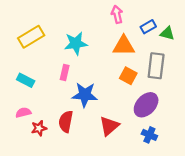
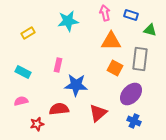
blue rectangle: (148, 27) -> (131, 15), moved, turned 48
yellow rectangle: (31, 37) -> (28, 33), size x0.6
cyan star: (76, 43) -> (68, 21), moved
red semicircle: (66, 122) -> (59, 109), turned 72
red star: (39, 128) -> (37, 124), moved

